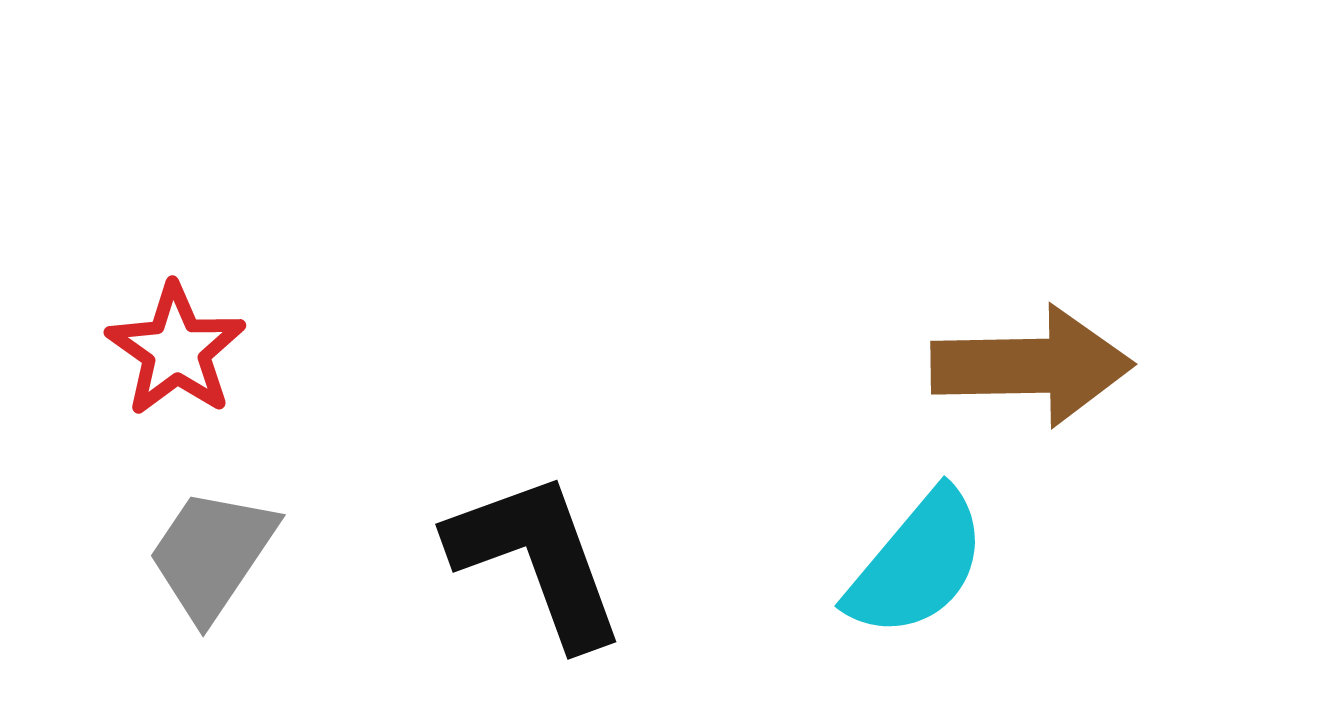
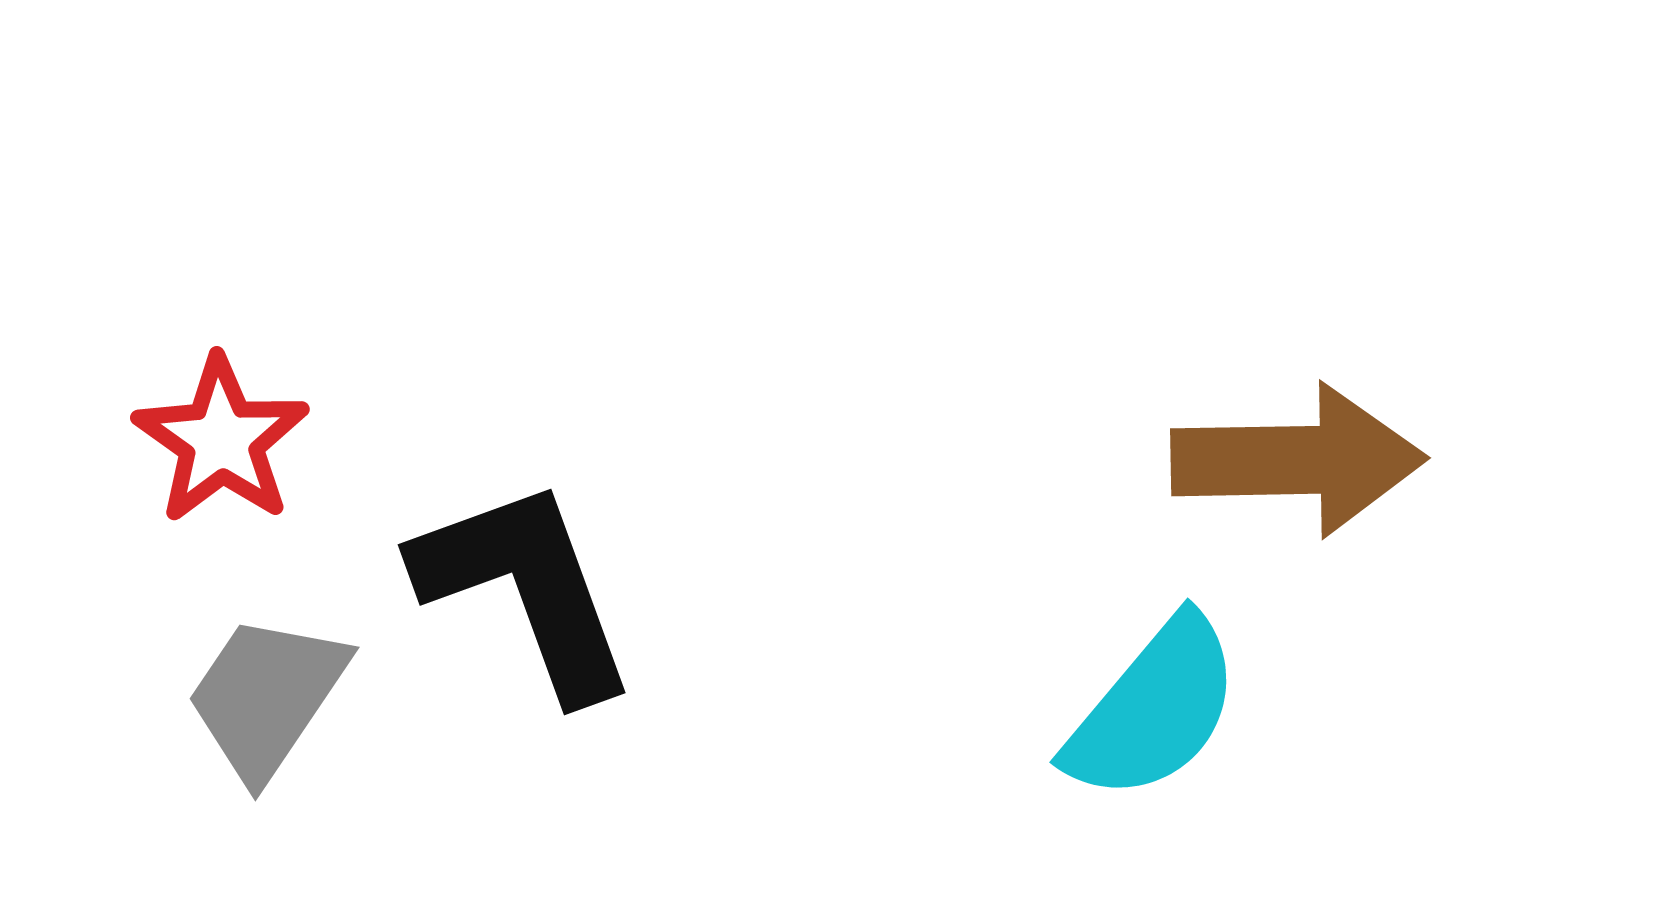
black L-shape: (537, 559) -> (526, 588), moved

